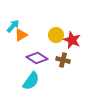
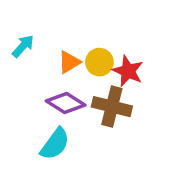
orange triangle: (21, 35) -> (69, 62), moved
brown cross: (63, 60) -> (112, 107), size x1.5

